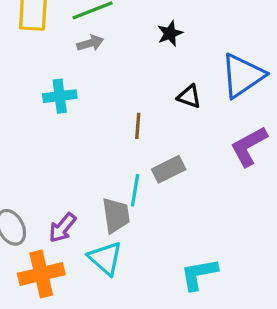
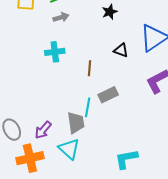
cyan cross: (60, 96) -> (55, 52), moved

